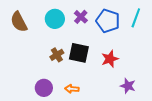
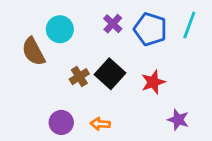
cyan circle: (55, 19) -> (60, 29), moved
brown semicircle: (19, 22) -> (33, 52), moved
black square: (79, 53) -> (110, 74), turned 30

